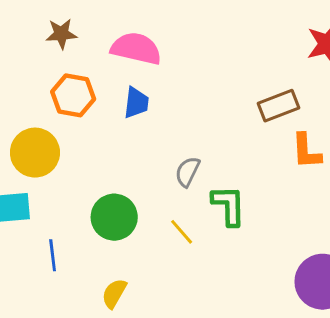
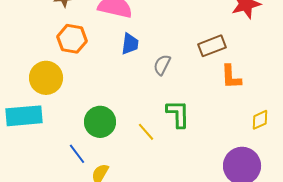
blue trapezoid: (136, 103) -> (130, 44), moved
gray semicircle: (188, 172) -> (162, 65), moved
blue line: (53, 255) -> (77, 154), moved, turned -30

